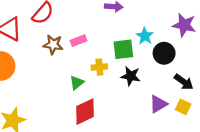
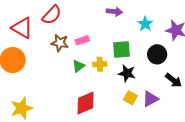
cyan star: (145, 36) -> (145, 24), moved
green triangle: (77, 83) -> (78, 66), moved
yellow square: (183, 107) -> (130, 98), moved

